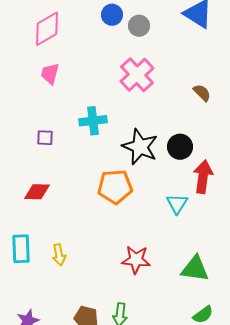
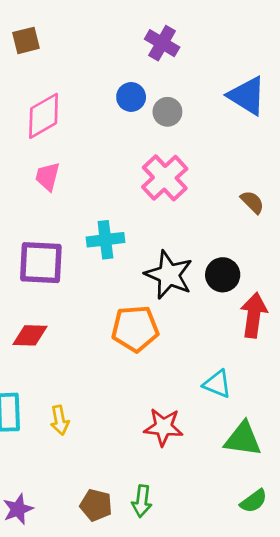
purple square: (45, 138) -> (41, 263), size x2.0
cyan triangle: (177, 204) -> (217, 384), moved, turned -40

